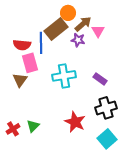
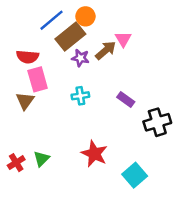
brown arrow: (83, 24) -> (106, 50), moved
purple star: (78, 40) -> (80, 58), moved
blue line: (41, 43) -> (51, 20), moved, turned 50
cyan cross: (64, 76) -> (80, 96), size x0.6
black cross: (106, 108) -> (157, 122), moved

